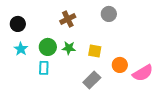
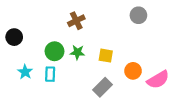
gray circle: (109, 14) -> (138, 15), moved
black circle: (18, 24) -> (14, 37), moved
cyan star: (21, 49) -> (25, 72), moved

